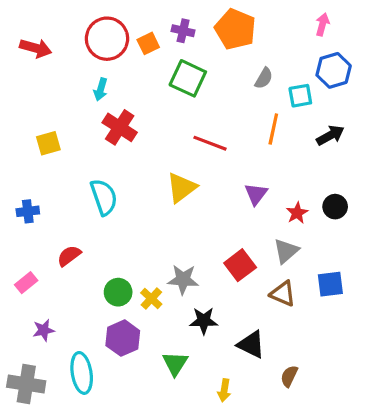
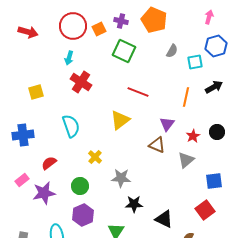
orange line: (273, 129) -> (186, 97), moved
blue cross: (28, 211) -> (23, 135), size x1.5
red square: (240, 265) -> (205, 210), moved
brown triangle: (283, 294) -> (157, 145), moved
yellow cross: (151, 298) -> (95, 157), moved
purple star: (44, 330) -> (44, 193), moved, size x1.6

